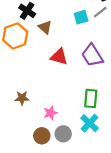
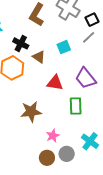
cyan square: (81, 17) -> (64, 47), moved
brown star: (22, 98) -> (31, 112), moved, size x1.5
green rectangle: (91, 98) -> (76, 106), moved

